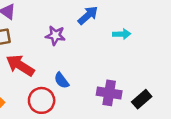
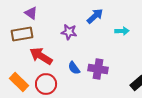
purple cross: (109, 93) -> (98, 69), moved
red circle: (42, 100) -> (46, 84), moved

